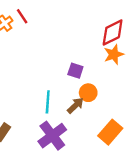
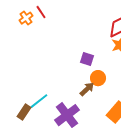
cyan line: (48, 102) -> (39, 101), moved, turned 48

